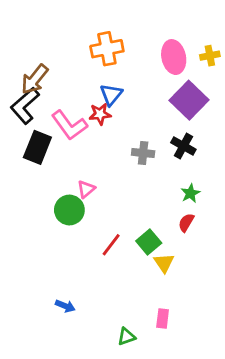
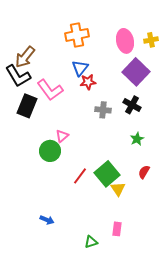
black L-shape: (25, 106) -> (18, 76), turned -80
red star: (100, 114) -> (88, 82), moved
red semicircle: (186, 223) -> (144, 172), moved
green square: (149, 242) -> (107, 174), size x1.4

